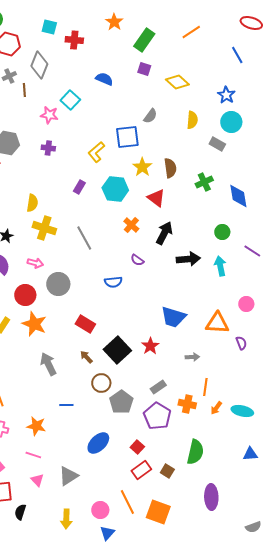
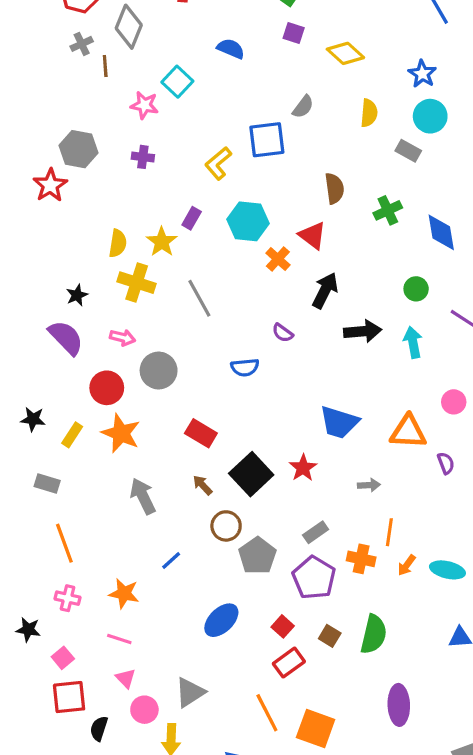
yellow star: (142, 167) -> (162, 242), moved
orange cross: (131, 225) -> (278, 259), moved
blue line: (66, 405) -> (171, 560), turned -40
brown square: (167, 471) -> (330, 636), moved
gray triangle: (68, 476) -> (190, 692), moved
pink circle: (100, 510) -> (144, 710), moved

